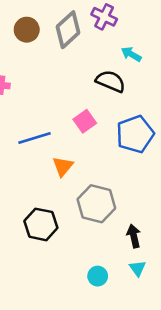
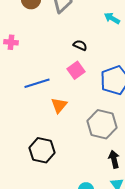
black semicircle: (111, 81) -> (80, 45), moved, size x0.6
gray hexagon: (96, 204) -> (102, 124), moved

